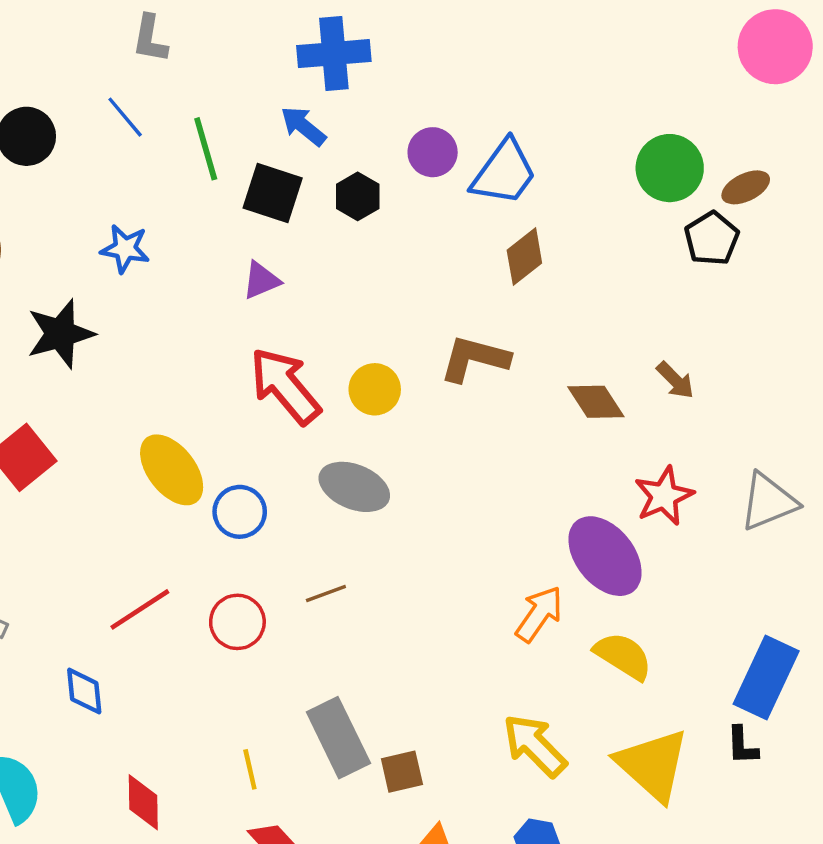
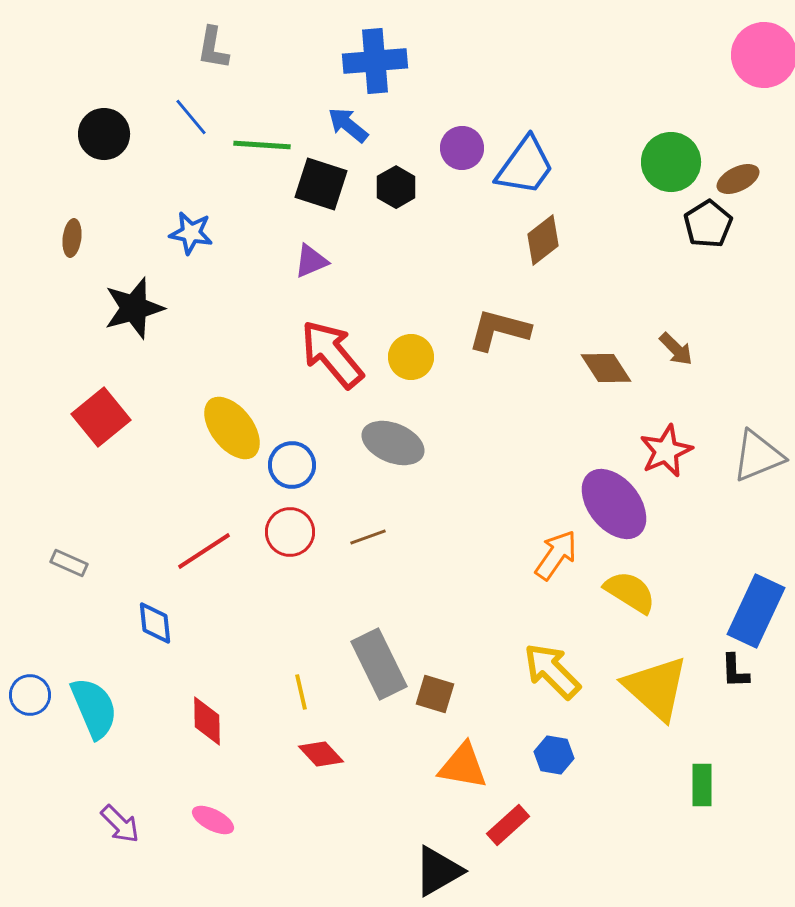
green line: (206, 149) -> (262, 145), turned -70
red circle: (237, 622) -> (290, 532), moved
brown square: (402, 772) -> (435, 694), turned 30

